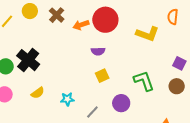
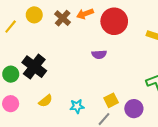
orange arrow: (81, 25) -> (85, 14), moved
purple semicircle: (98, 51) -> (99, 54), moved
yellow square: (102, 76) -> (111, 100), moved

